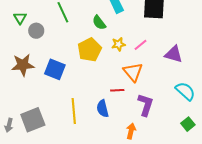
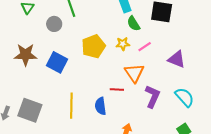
green semicircle: (99, 23) -> (133, 24), moved
gray circle: (36, 31) -> (54, 24), moved
purple L-shape: (146, 105) -> (152, 96), moved
gray square: (33, 120) -> (30, 110), turned 35

